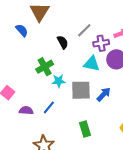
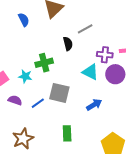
blue semicircle: (22, 30) -> (24, 20), moved
gray line: (84, 30) -> (85, 29), moved
cyan star: (59, 81) -> (25, 76), moved
gray square: (81, 90) -> (59, 93), moved

